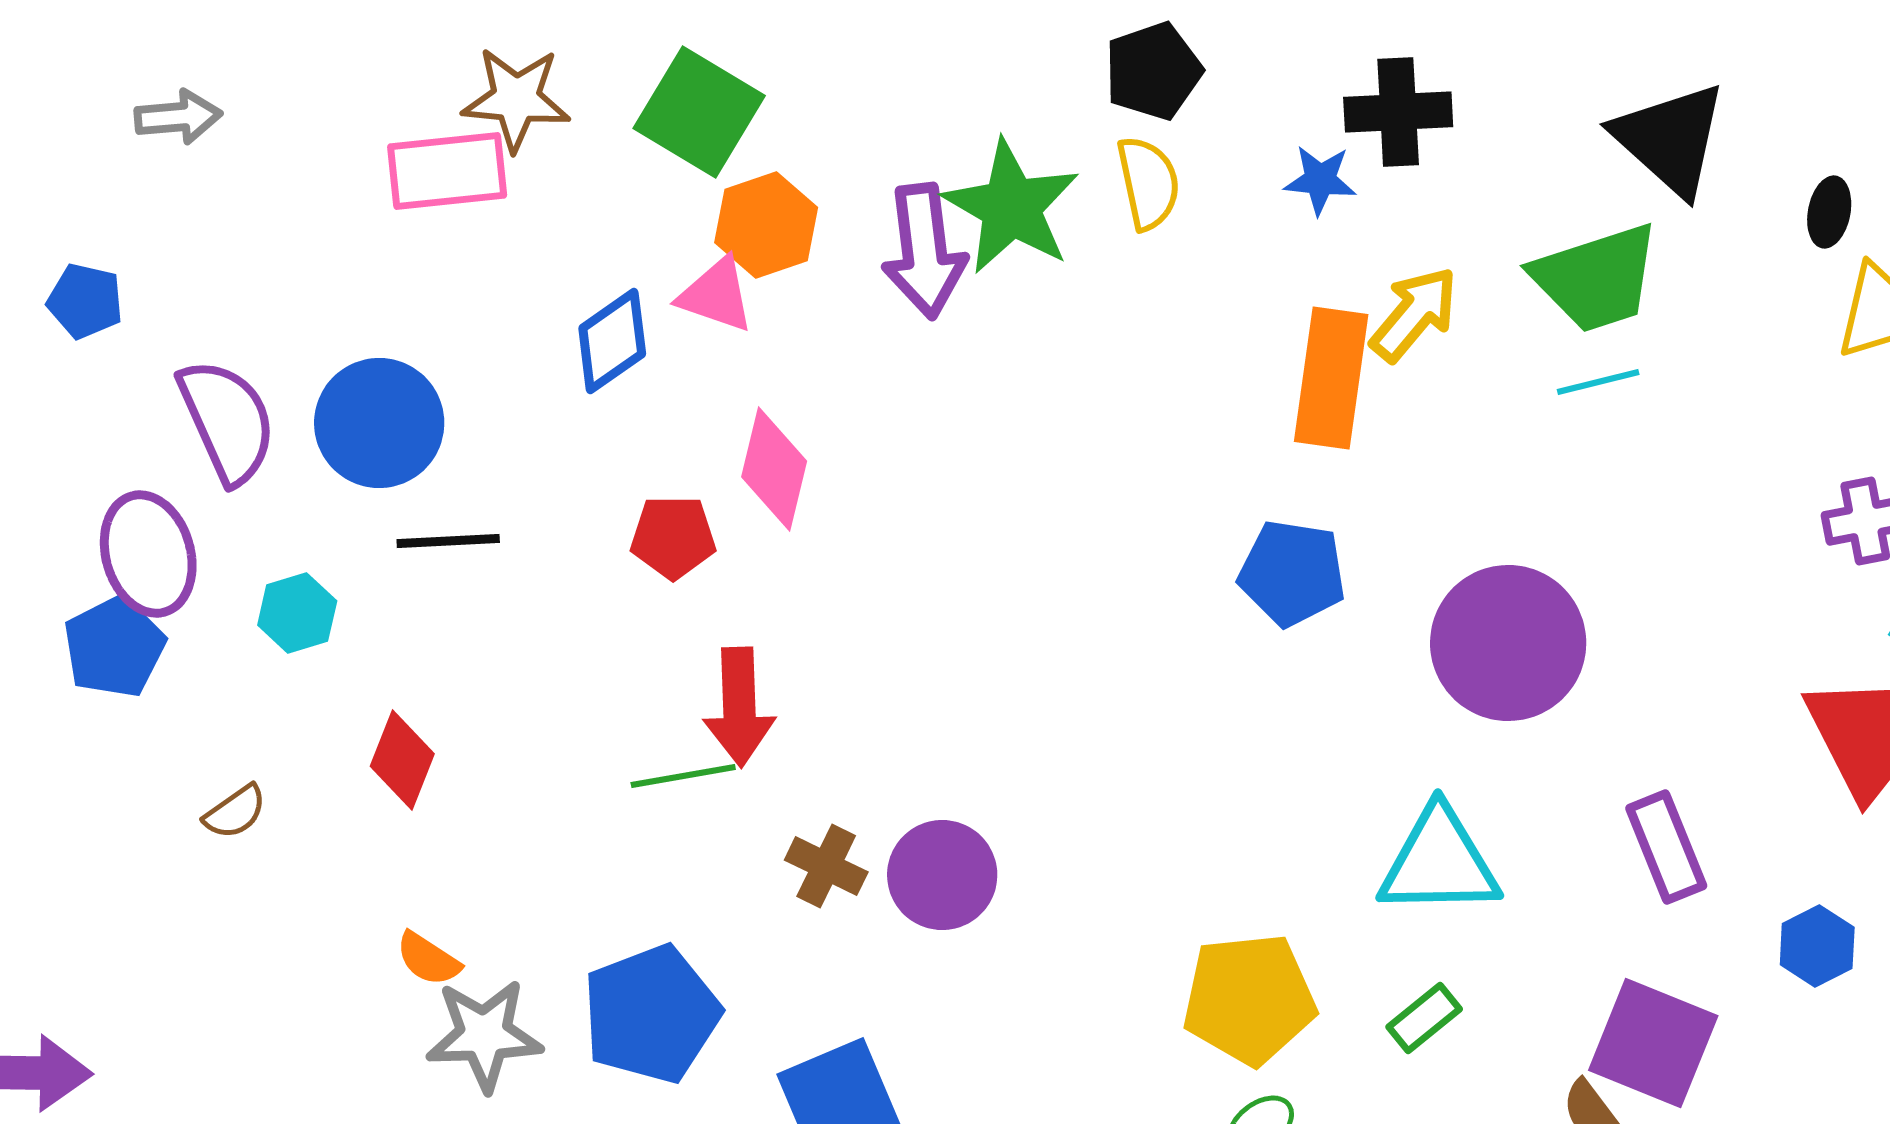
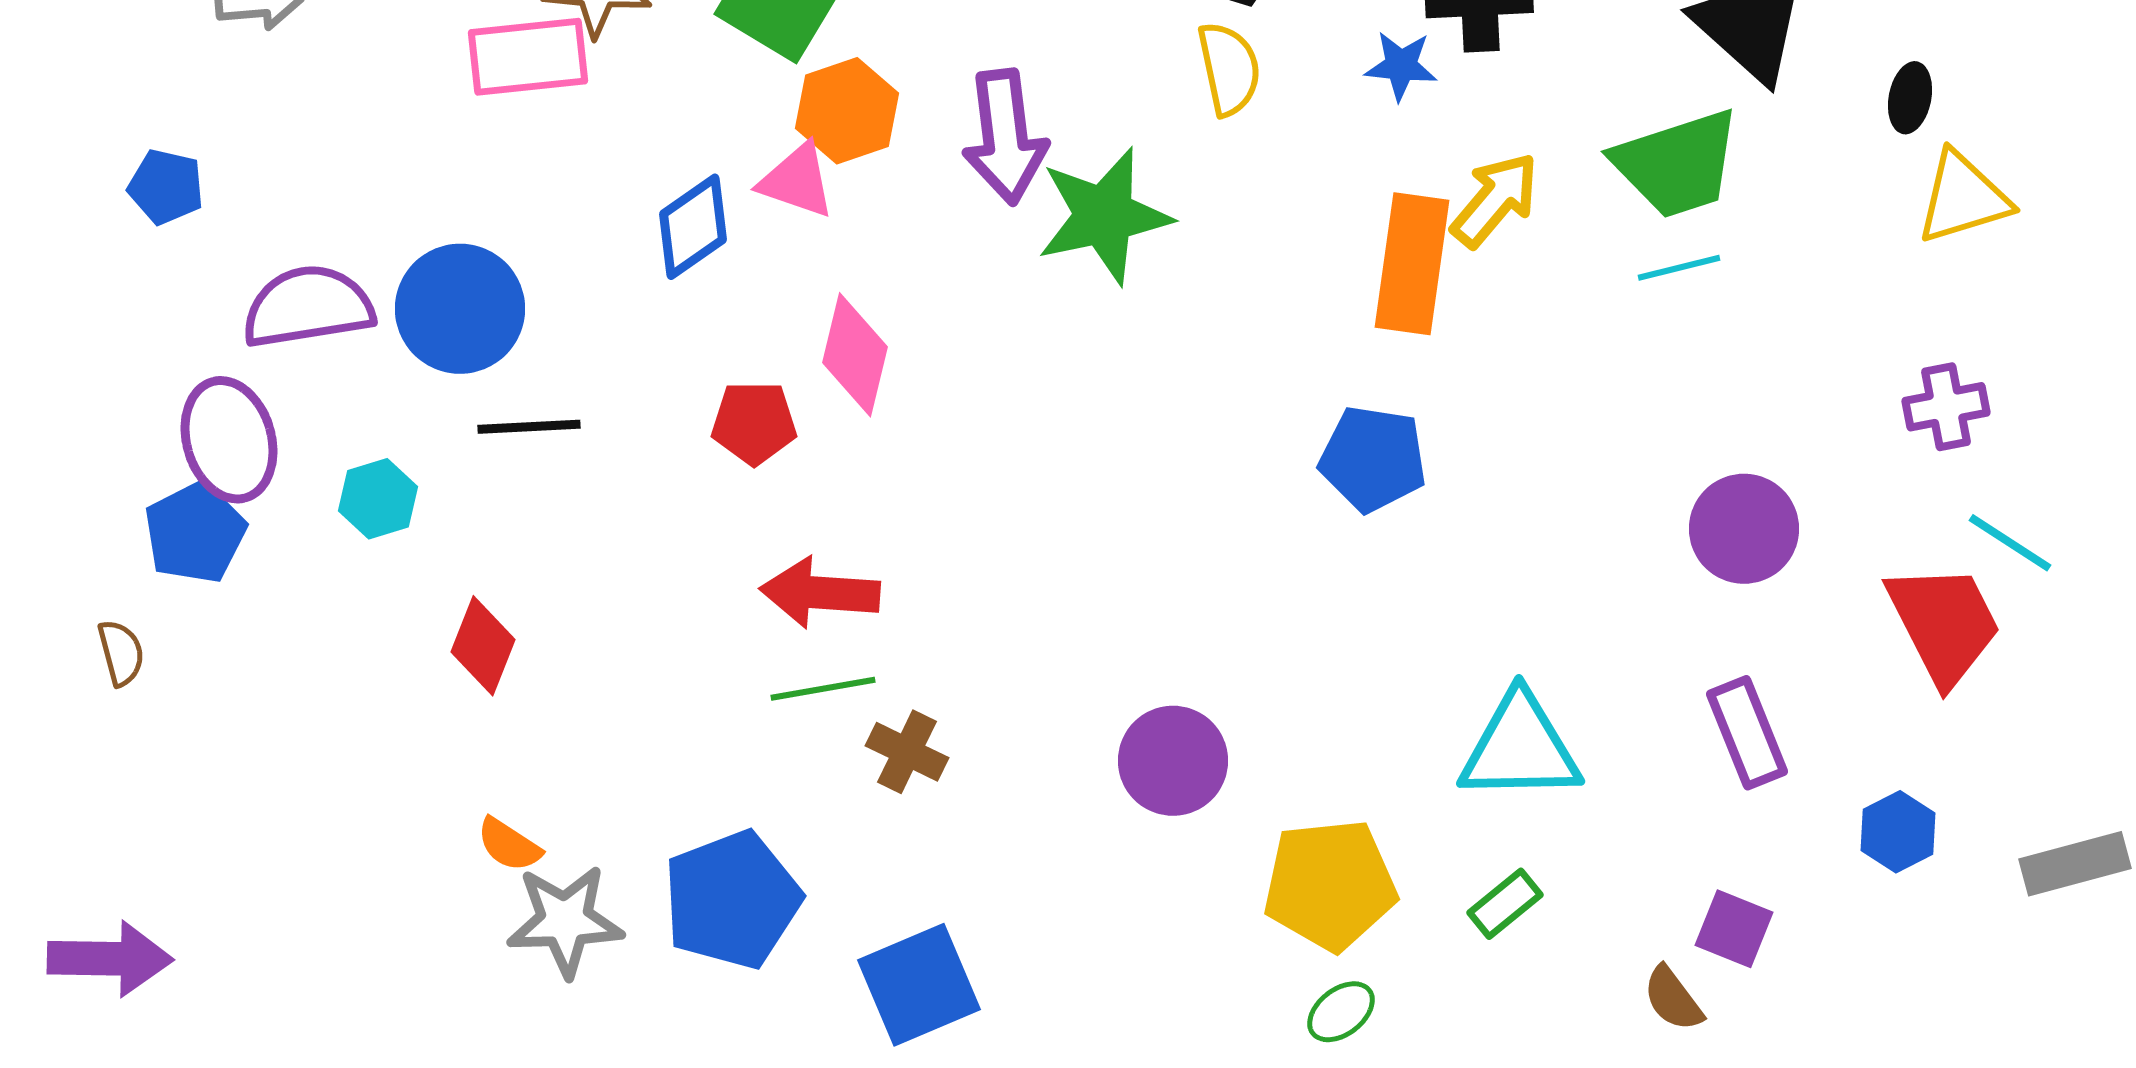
green star: (1011, 207) -> (1104, 216), moved, turned 30
purple semicircle: (227, 421) -> (308, 307), turned -75
purple circle: (1508, 643) -> (1744, 529), moved, size x0.7
red arrow: (739, 707) -> (820, 593), turned 96
green line: (683, 776) -> (823, 689), moved
brown semicircle: (235, 812) -> (121, 653), moved, turned -70
purple circle: (942, 875) -> (1173, 761), moved
purple square: (1653, 1043) -> (1734, 929), size x0.6

